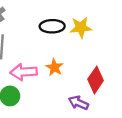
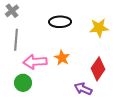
yellow star: (81, 27) -> (99, 28), moved

